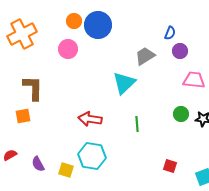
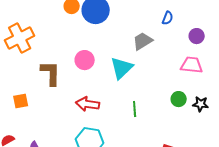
orange cross: (22, 34) -> (20, 38), moved
pink circle: (68, 49) -> (85, 60), moved
purple circle: (180, 51) -> (197, 36), moved
brown L-shape: (33, 88) -> (51, 73), moved

